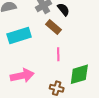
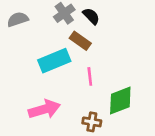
cyan rectangle: (19, 35) -> (54, 61), moved

